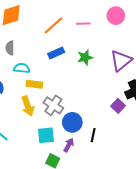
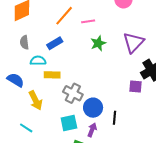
pink line: (83, 24) -> (88, 21), moved
blue rectangle: (56, 53) -> (55, 43), moved
yellow arrow: (28, 106) -> (35, 100), moved
purple square: (118, 106) -> (136, 87), turned -32

